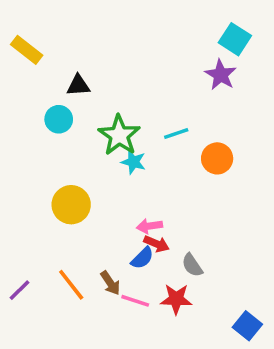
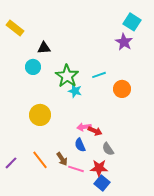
red arrow: (157, 244) -> (95, 131), moved
blue semicircle: (142, 258) -> (80, 145), turned 112
blue square: (247, 326) -> (102, 183), moved

